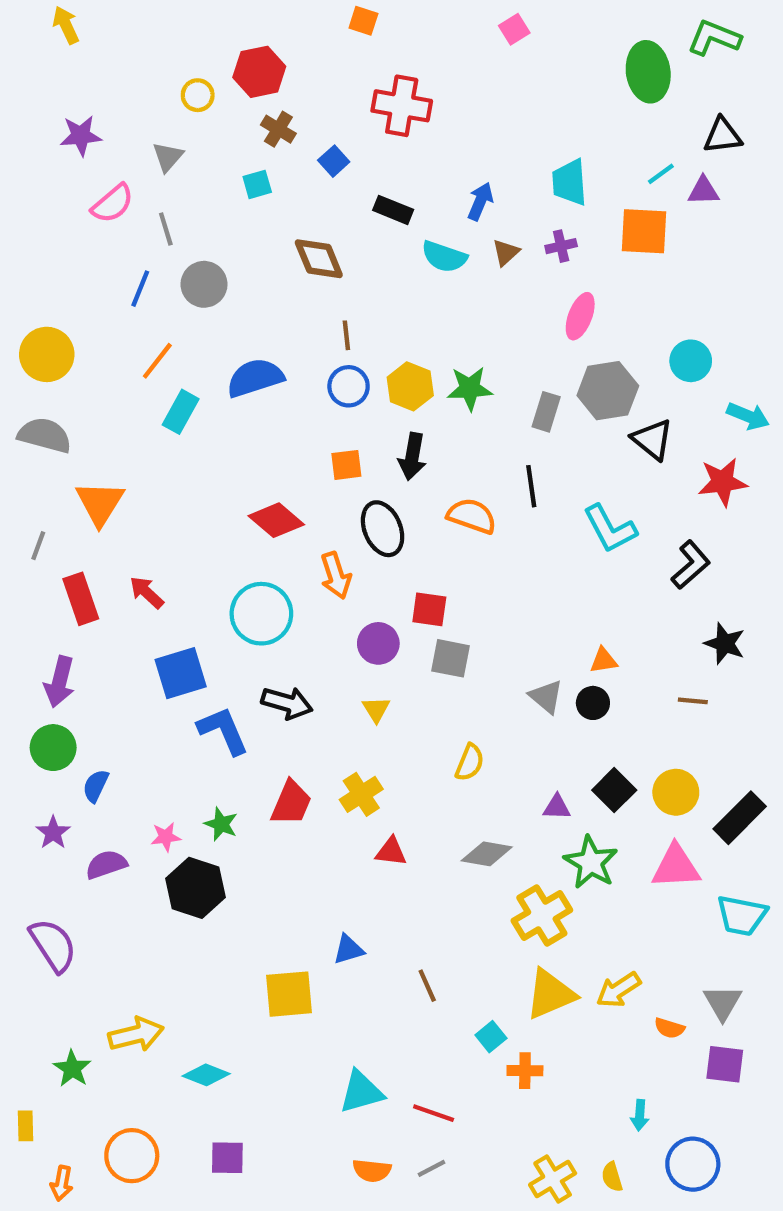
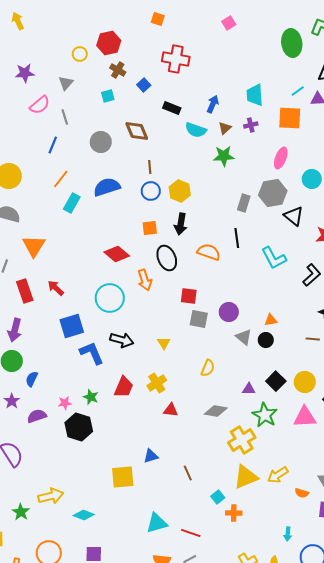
gray circle: (204, 284) -> (101, 142), moved
pink ellipse: (580, 316) -> (281, 158), moved
green star: (470, 388) -> (224, 156), moved
purple circle: (378, 643) -> (229, 312), moved

